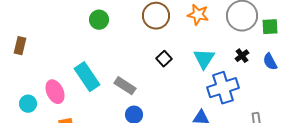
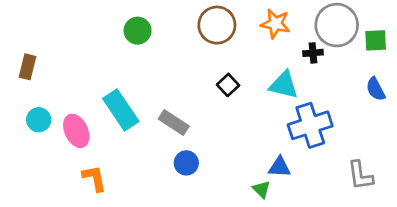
black cross: (242, 56) -> (313, 53), moved, turned 32
cyan triangle: (204, 59) -> (284, 85), turned -50
cyan circle: (28, 104) -> (39, 120), moved

